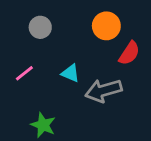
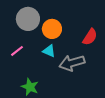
orange circle: (106, 26) -> (52, 29), moved
gray circle: (40, 27) -> (28, 19), size x1.5

